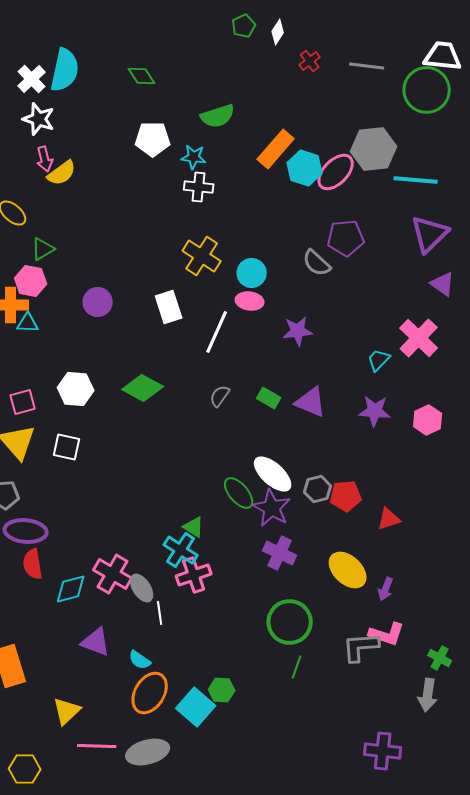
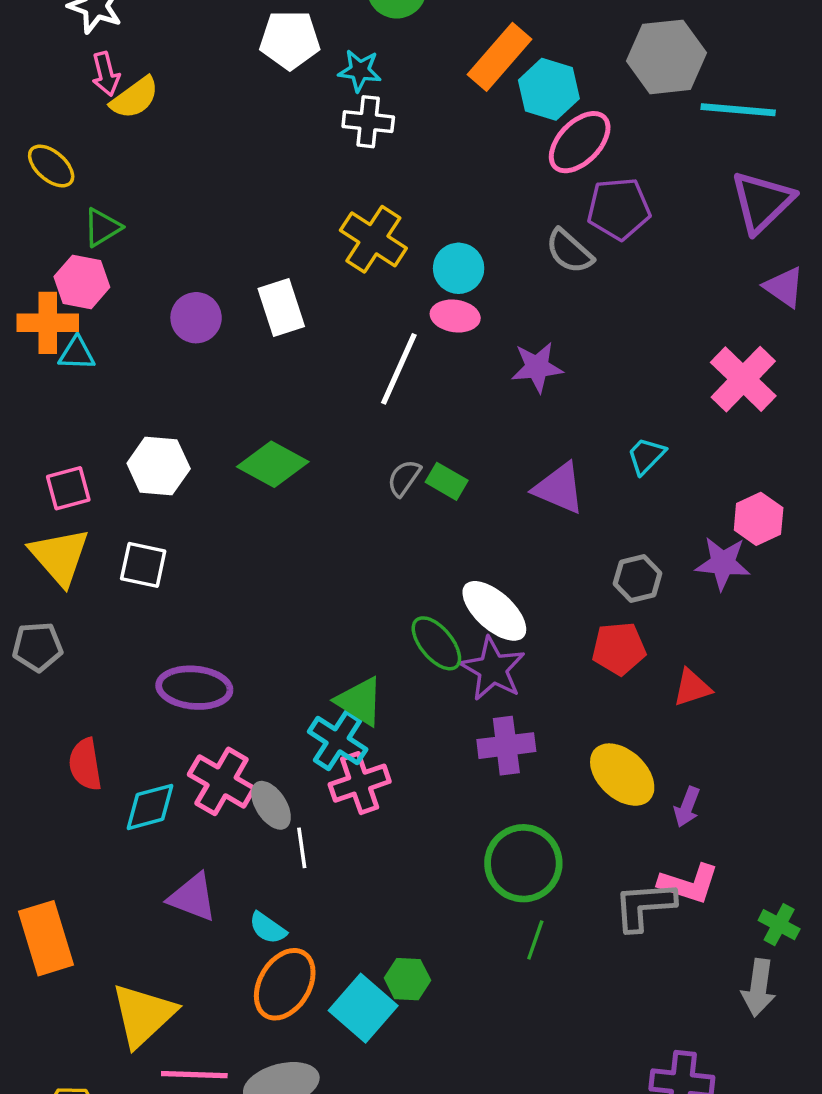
pink ellipse: (336, 172) -> (580, 142), moved
white rectangle: (169, 307) -> (281, 307), moved
cyan trapezoid: (379, 360) -> (646, 456), moved
green rectangle: (269, 398) -> (447, 481), moved
purple star: (375, 411) -> (723, 563), moved
gray hexagon: (318, 489) -> (638, 579), moved
green triangle: (194, 527) -> (360, 701), size x1.4
purple ellipse: (26, 531) -> (194, 688), moved
purple cross: (280, 553) -> (506, 746), turned -32
yellow triangle: (67, 711) -> (143, 1015), size x1.4

